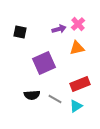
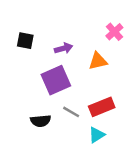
pink cross: (78, 24) -> (114, 32), moved
purple arrow: (59, 29) -> (64, 48), moved
gray line: (55, 99) -> (71, 112), moved

